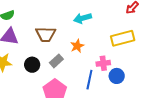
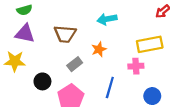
pink cross: (103, 63) -> (136, 66), moved
black circle: (32, 65) -> (42, 81), moved
blue circle: (117, 76) -> (152, 96), moved

